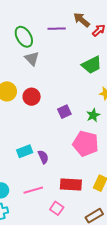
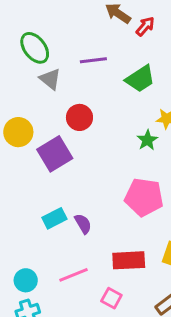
purple line: (57, 29) -> (93, 60), moved
red circle: (32, 97) -> (79, 117), moved
purple square: (64, 112) -> (55, 154), moved, size x1.6
green star: (93, 115) -> (147, 140), moved

